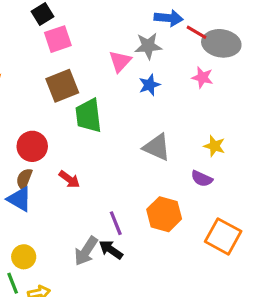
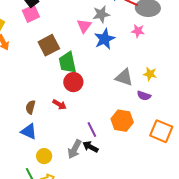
pink square: (58, 39) -> (31, 14), moved
blue star: (149, 85) -> (105, 39), size x1.5
red circle: (32, 146) -> (73, 82), moved
gray triangle: (157, 147) -> (124, 77), moved
blue triangle: (19, 199) -> (29, 131), moved
yellow circle: (24, 257) -> (44, 156), moved

